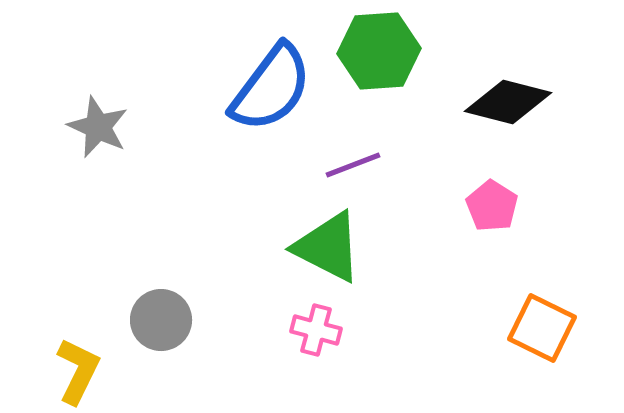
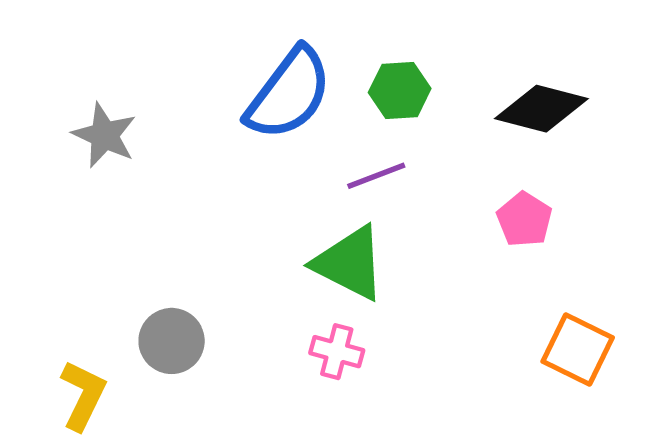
green hexagon: (379, 51) -> (400, 91), moved, size x0.7

